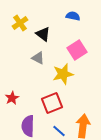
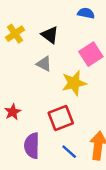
yellow cross: (20, 23) -> (15, 34), moved

